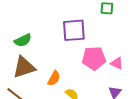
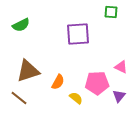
green semicircle: (23, 40) -> (21, 25), moved
pink pentagon: (94, 58) -> (97, 83), moved

